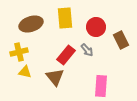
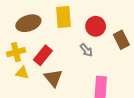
red rectangle: (66, 55) -> (43, 55), moved

